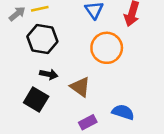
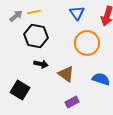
black square: (36, 100) -> (20, 90), moved
blue semicircle: (123, 112) -> (101, 79), moved

